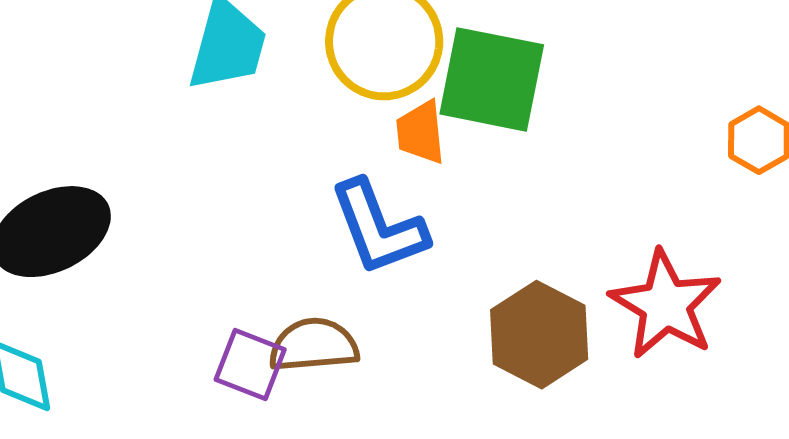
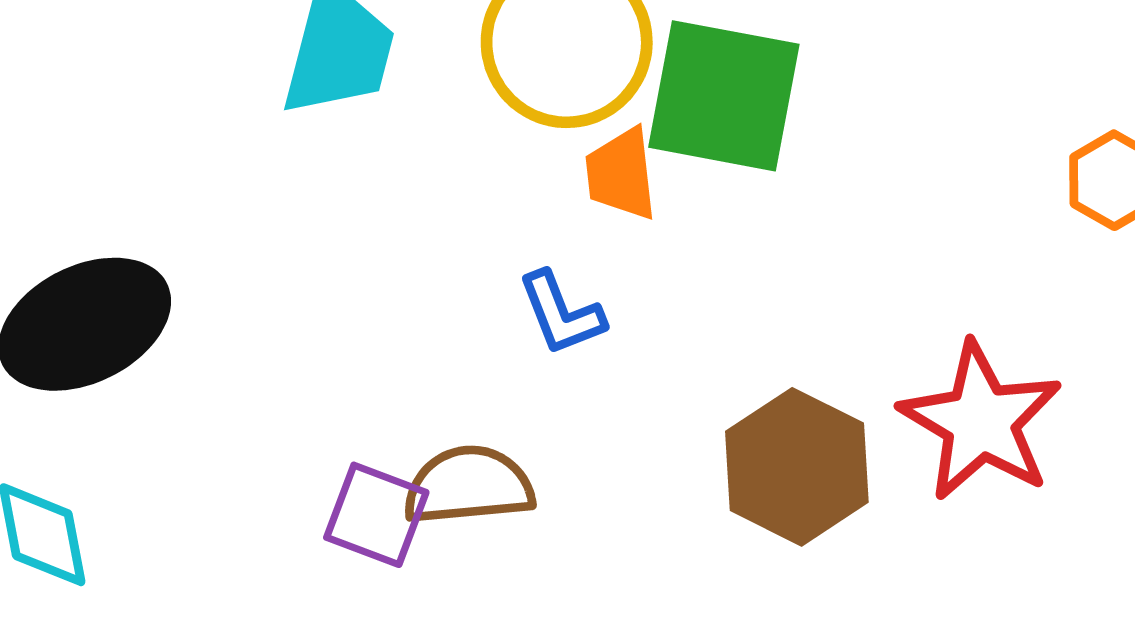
blue L-shape: (379, 228) -> (561, 313), size x0.6

